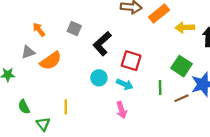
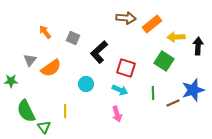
orange arrow: (39, 30) -> (45, 32), moved
gray triangle: (28, 52) -> (30, 60), turned -32
green square: (182, 66) -> (164, 61), moved
cyan circle: (99, 78) -> (86, 84), moved
green semicircle: (24, 107) -> (26, 111), size x1.6

